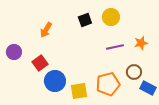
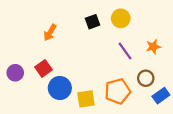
purple line: (115, 47) -> (125, 51), turned 66
purple circle: (14, 52) -> (15, 73), moved
blue rectangle: (148, 88) -> (161, 96), turned -63

